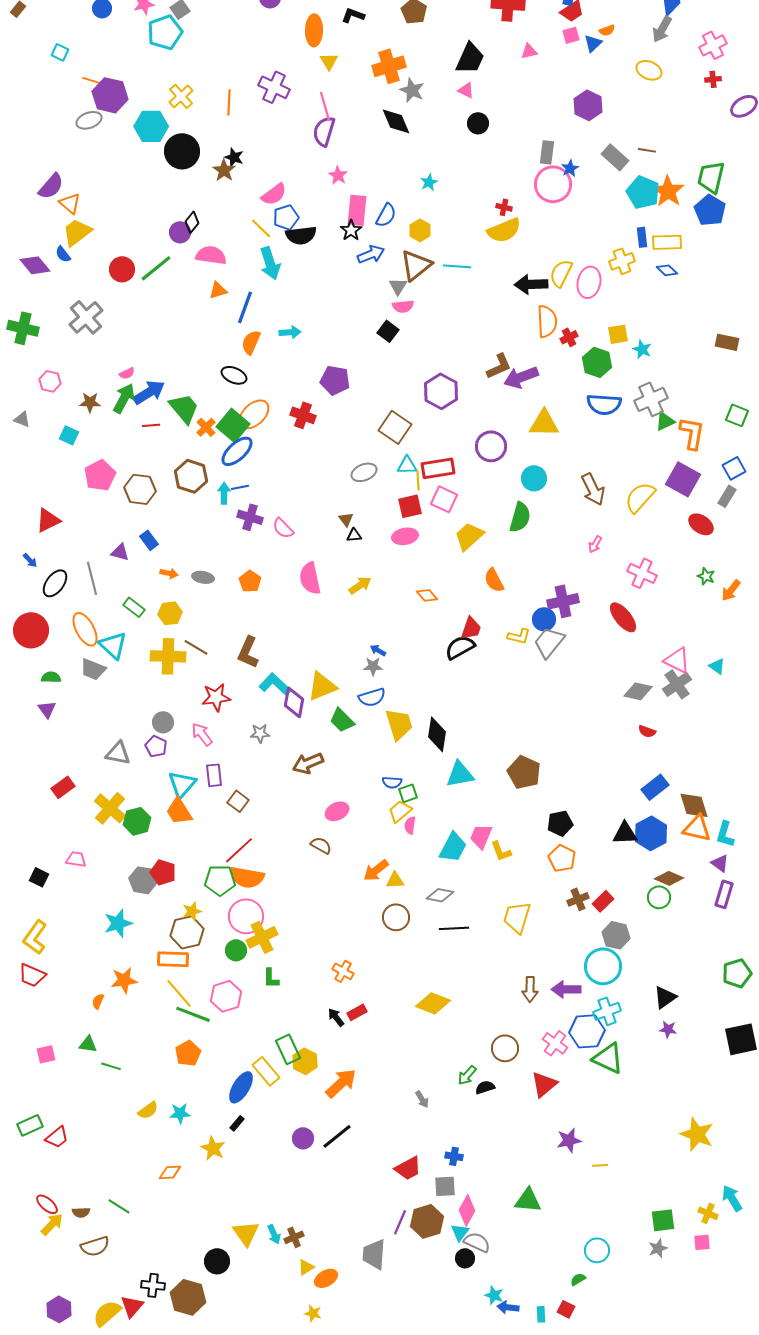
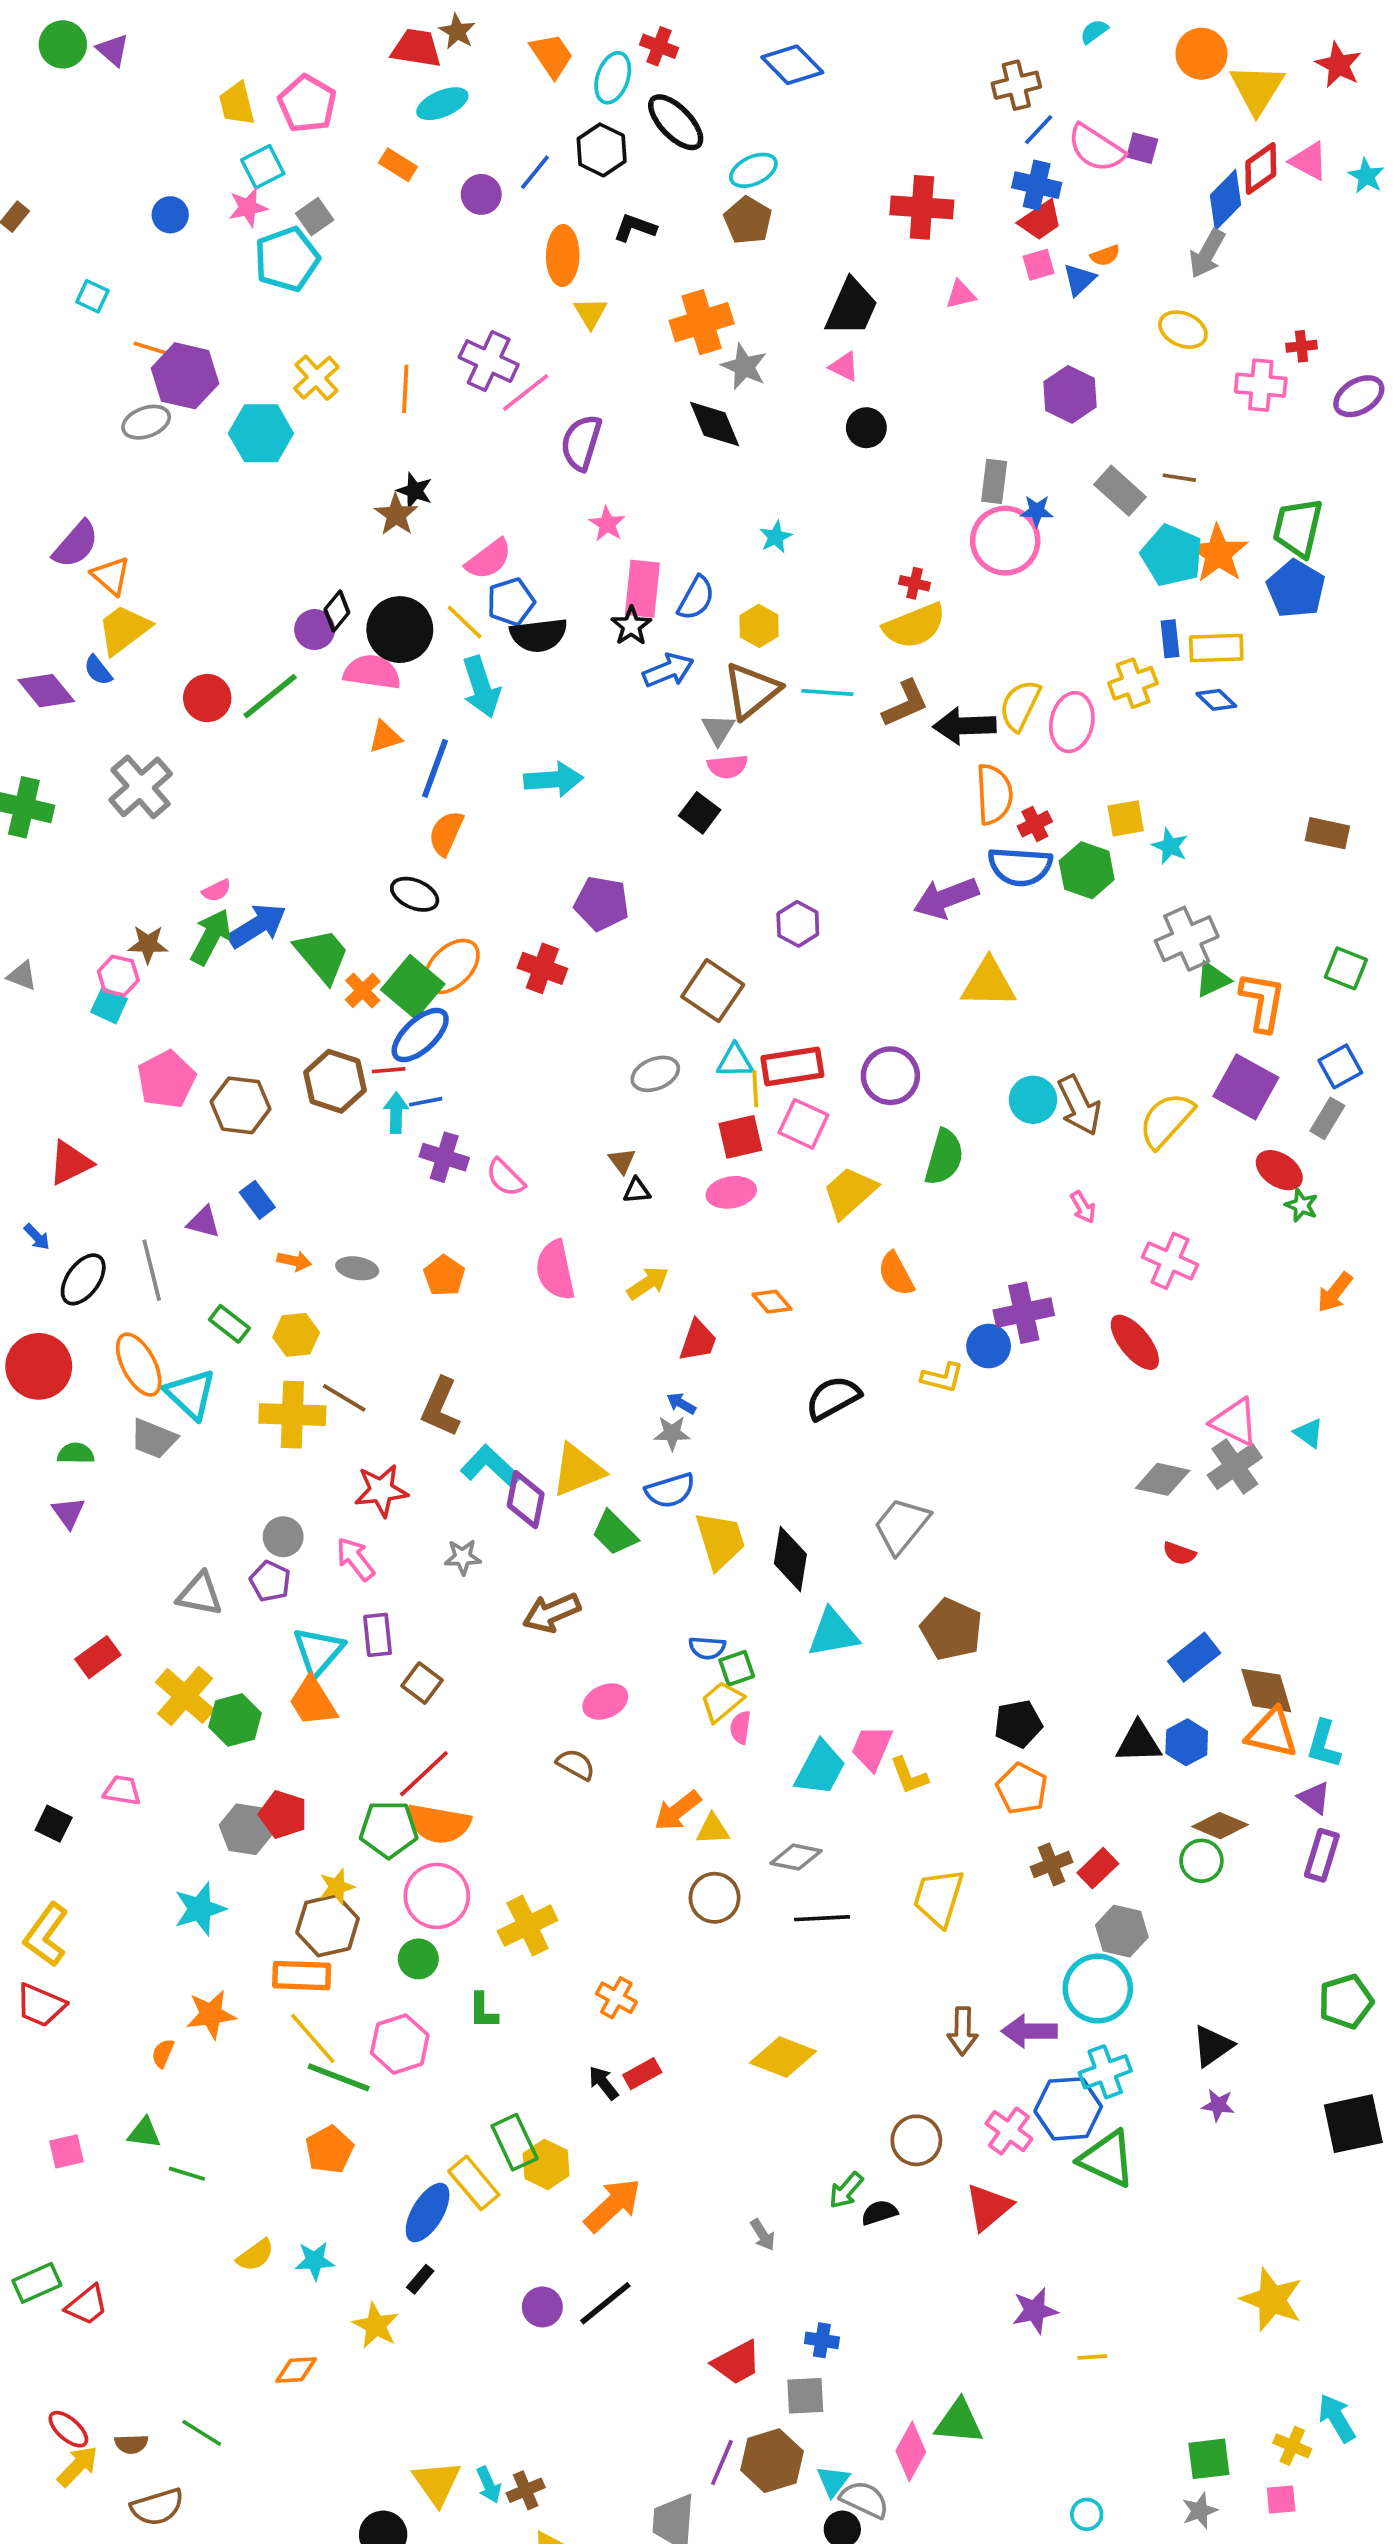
pink cross: (713, 45) -> (1261, 385), moved, turned 32
pink line: (325, 106) -> (526, 393), moved, turned 68
black circle: (182, 151) -> (400, 630), moved
blue star: (570, 168) -> (1037, 511), turned 30
cyan arrow: (290, 332) -> (553, 779), moved, size x1.4
brown L-shape: (499, 366) -> (905, 704), moved
pink hexagon: (50, 381) -> (118, 976), moved
purple hexagon: (441, 391) -> (798, 924), size x0.7
blue semicircle: (604, 404) -> (1020, 867), moved
red line: (151, 425) -> (389, 1070), moved
purple circle: (491, 446) -> (890, 1076), moved
cyan circle: (534, 478) -> (1033, 1100), moved
pink arrow: (595, 544) -> (1083, 1207), turned -60
green star: (706, 576) -> (1301, 1205), moved
red trapezoid: (471, 628) -> (698, 1340), moved
gray trapezoid: (549, 642) -> (902, 1526), moved
blue hexagon: (651, 833) -> (1187, 1742), size x0.7
yellow cross: (262, 937) -> (528, 1926), moved
pink diamond: (467, 1210) -> (911, 2451), moved
cyan circle: (597, 1250) -> (1087, 2514), size x0.7

